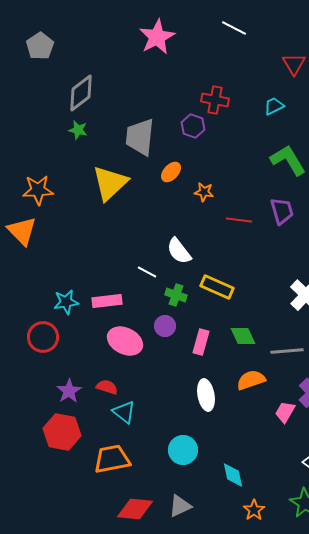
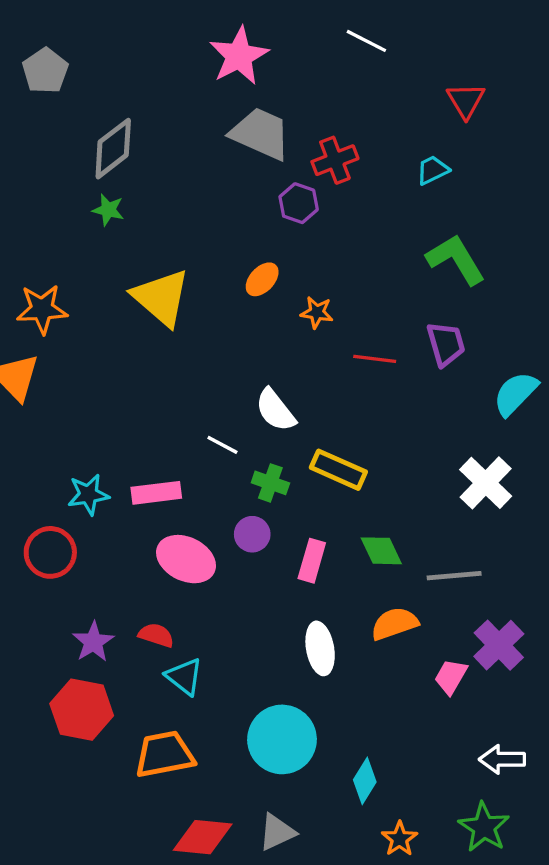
red cross: (215, 100) -> (335, 160), turned -32
gray trapezoid: (140, 137) -> (260, 134), moved, turned 108
yellow triangle: (110, 183) -> (161, 298), turned -36
cyan circle: (183, 450) -> (282, 739), size x1.4
cyan diamond: (233, 475) -> (365, 781), turned 44

